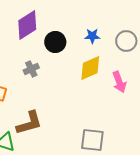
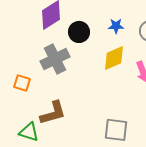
gray cross: (31, 69) -> (55, 59), size x1.8

